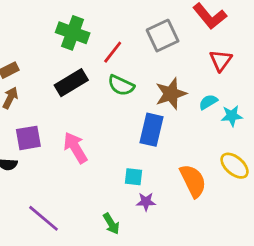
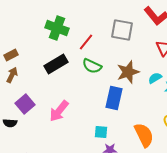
gray square: (163, 36) -> (122, 30), turned 35
purple square: (28, 138) -> (25, 104), turned -30
pink arrow: (75, 148) -> (59, 111), turned -110

